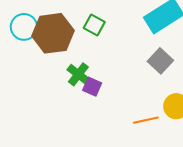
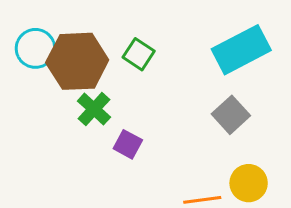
green cross: (78, 74) -> (94, 109), moved

